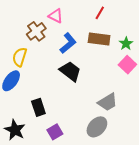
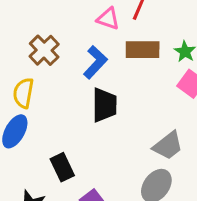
pink triangle: (56, 16) -> (108, 19), moved
black trapezoid: (70, 71) -> (104, 105), turned 60

